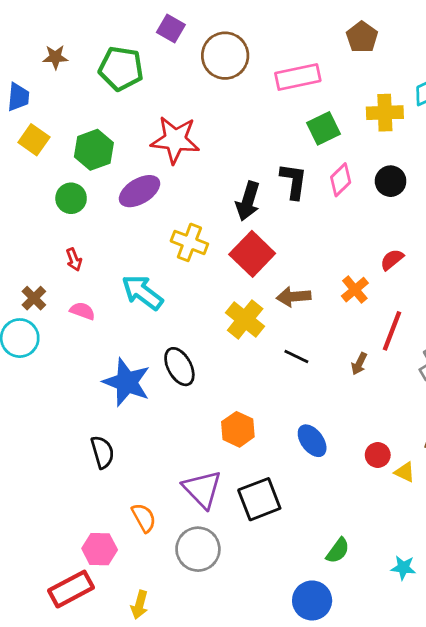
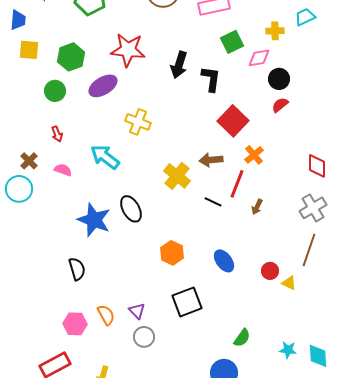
yellow cross: (385, 113) -> (275, 31), size x0.7
yellow square: (34, 140) -> (29, 50), turned -30
pink diamond: (341, 180) -> (259, 58), moved, turned 35
black arrow: (248, 201) -> (179, 65), moved
red square: (252, 254) -> (233, 121), moved
red semicircle: (392, 260) -> (280, 105), moved
red line: (392, 331) -> (237, 184), moved
purple triangle: (202, 489) -> (137, 311), moved, size x0.6
pink hexagon: (100, 549) -> (75, 324), moved
gray circle: (198, 549) -> (144, 337), size x0.7

